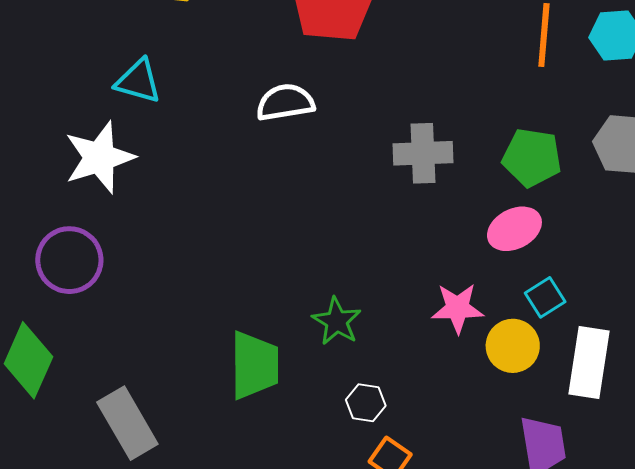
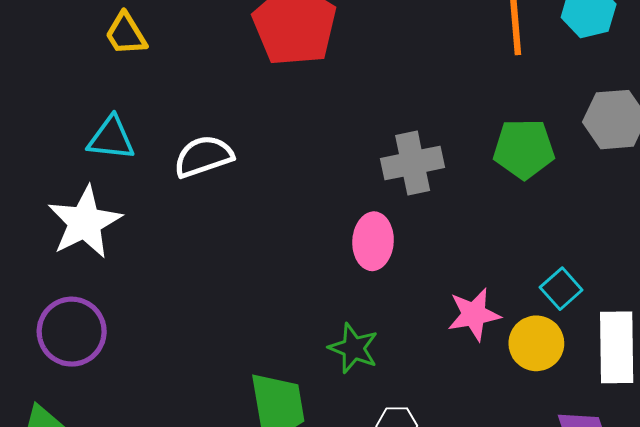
white semicircle: (285, 102) -> (203, 156), moved
pink ellipse: (514, 229) -> (373, 241), moved, turned -50

